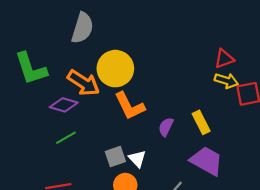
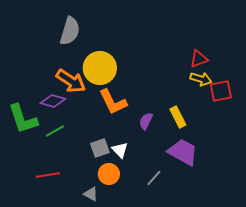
green L-shape: (31, 69) -> (23, 119), moved

